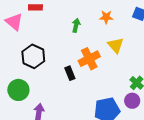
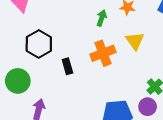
green arrow: (76, 25) -> (102, 18), moved
black rectangle: (70, 73) -> (67, 66), moved

